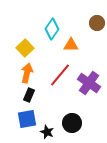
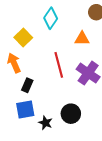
orange triangle: (71, 45) -> (82, 39), moved
orange arrow: (27, 73) -> (14, 63), moved, turned -36
red line: (60, 75) -> (59, 65), turned -55

